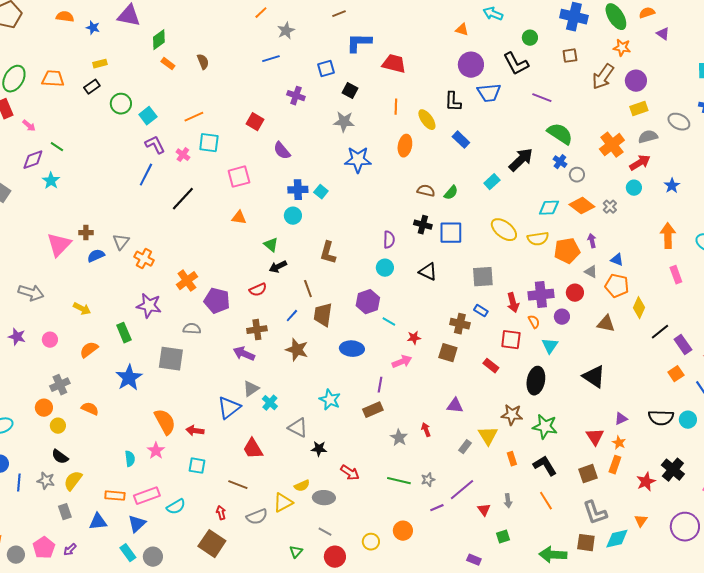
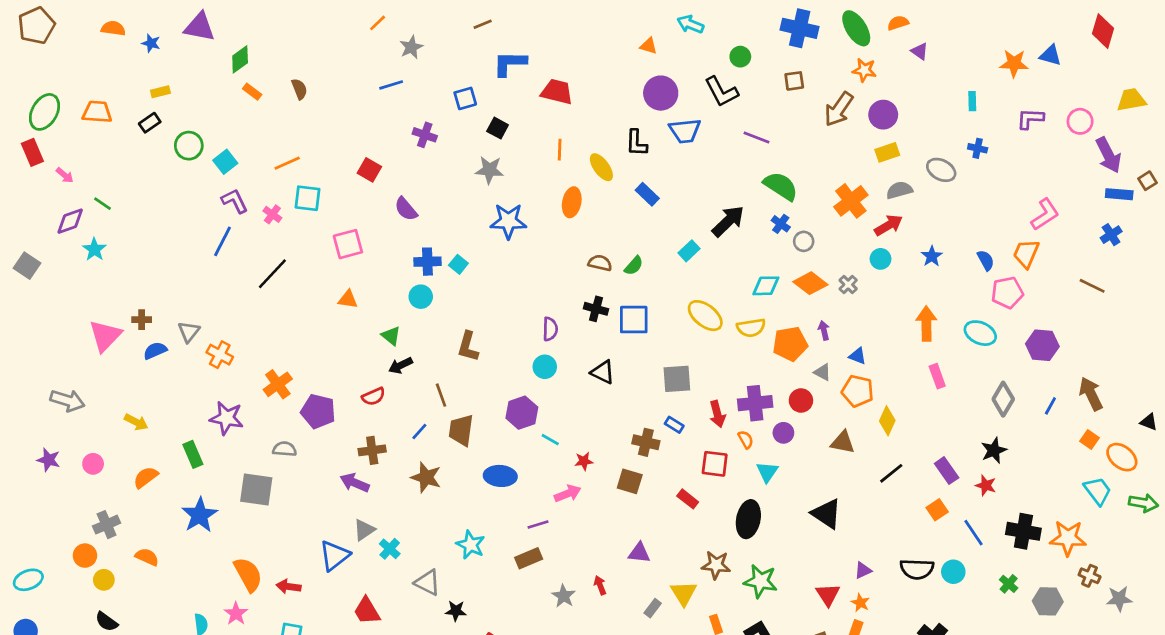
black line: (660, 332) -> (891, 473), moved
purple line: (380, 385) -> (538, 525), turned 63

